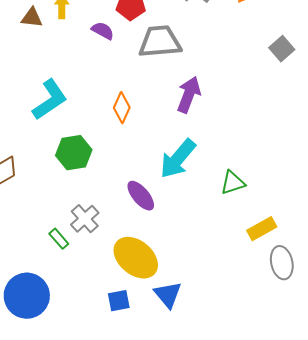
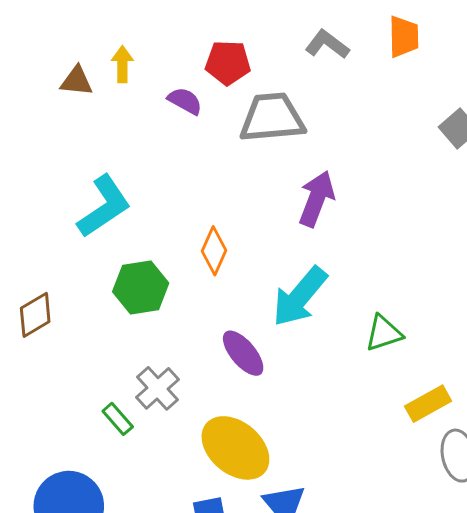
orange diamond: (122, 108) -> (214, 251), moved

